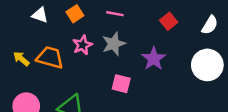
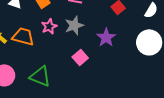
pink square: (121, 84) -> (80, 57), turned 35

